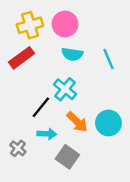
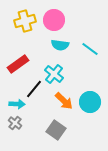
red rectangle: (22, 58) -> (18, 64), moved
cyan line: (108, 59) -> (90, 49), turned -30
cyan arrow: (47, 134) -> (17, 104), moved

